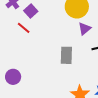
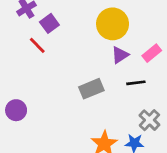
gray rectangle: (66, 55) -> (91, 89), turned 60

